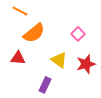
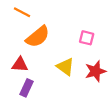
pink square: (78, 34) -> (87, 38), turned -32
purple rectangle: (45, 85) -> (27, 88), moved

